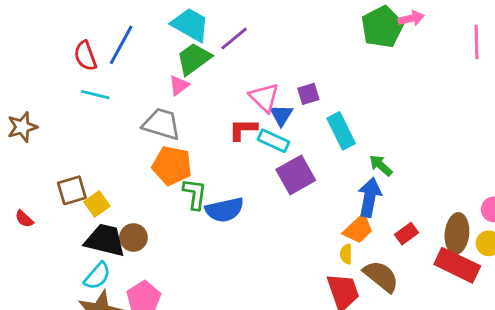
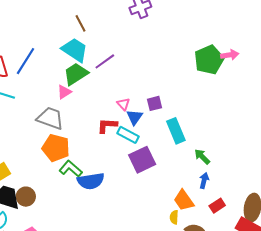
pink triangle: (264, 97) -> (123, 104), size x0.6
green L-shape: (195, 194) -> (71, 169), turned -60
blue arrow: (370, 197) -> (204, 181), moved, size x0.6
orange trapezoid: (358, 229) -> (184, 200), turned 95

